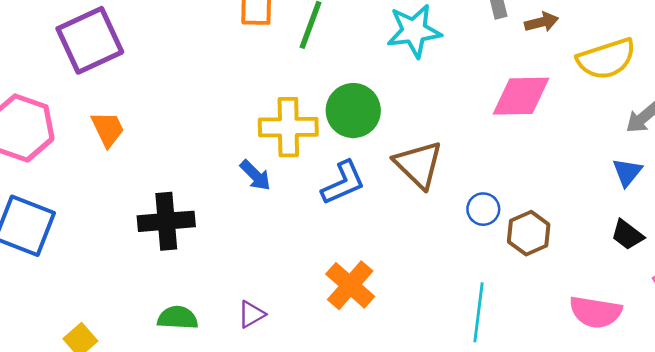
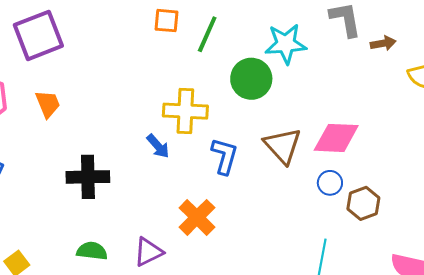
pink diamond: (521, 96) -> (336, 138), moved
green circle: (353, 111) -> (251, 79), moved
blue L-shape: (343, 183) -> (224, 156), turned -54
orange cross: (350, 285) -> (197, 217), moved
purple triangle: (251, 314) -> (148, 252), size x1.4

